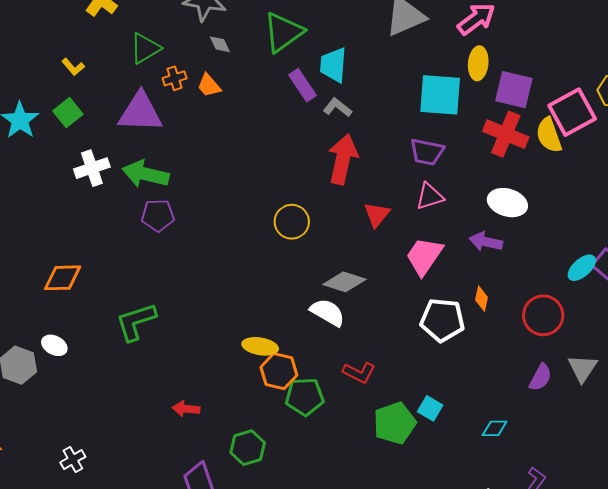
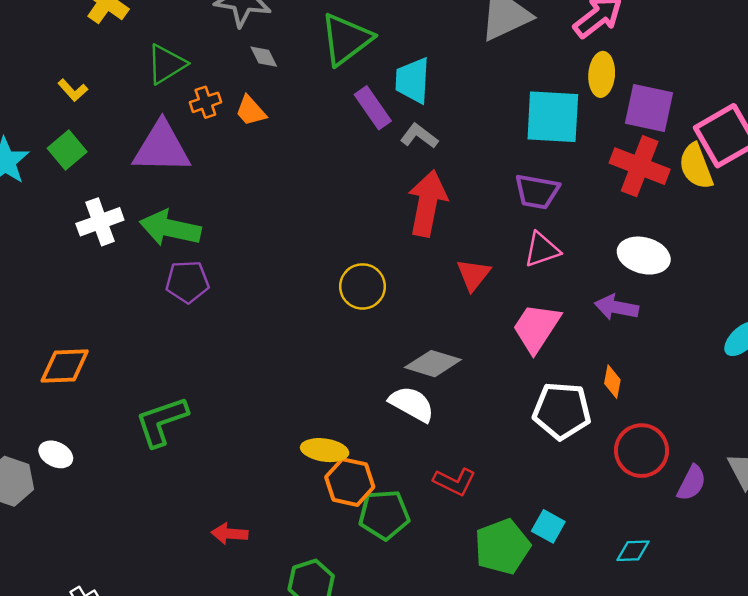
red circle: (543, 315) -> (642, 451), moved

